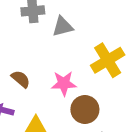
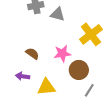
gray triangle: (63, 27) -> (58, 14), turned 35

